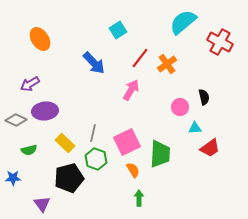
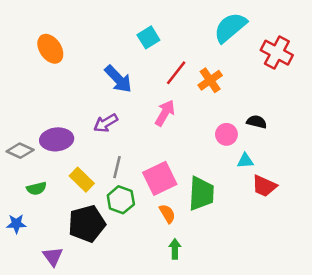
purple arrow: (30, 84) -> (106, 123), moved
black semicircle: (204, 97) -> (257, 122), turned -63
red trapezoid: (210, 148) -> (264, 186), turned 60

